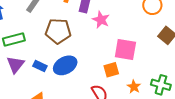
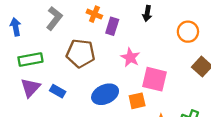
pink star: (101, 20) -> (130, 57), moved
blue ellipse: (65, 65) -> (105, 94), moved

